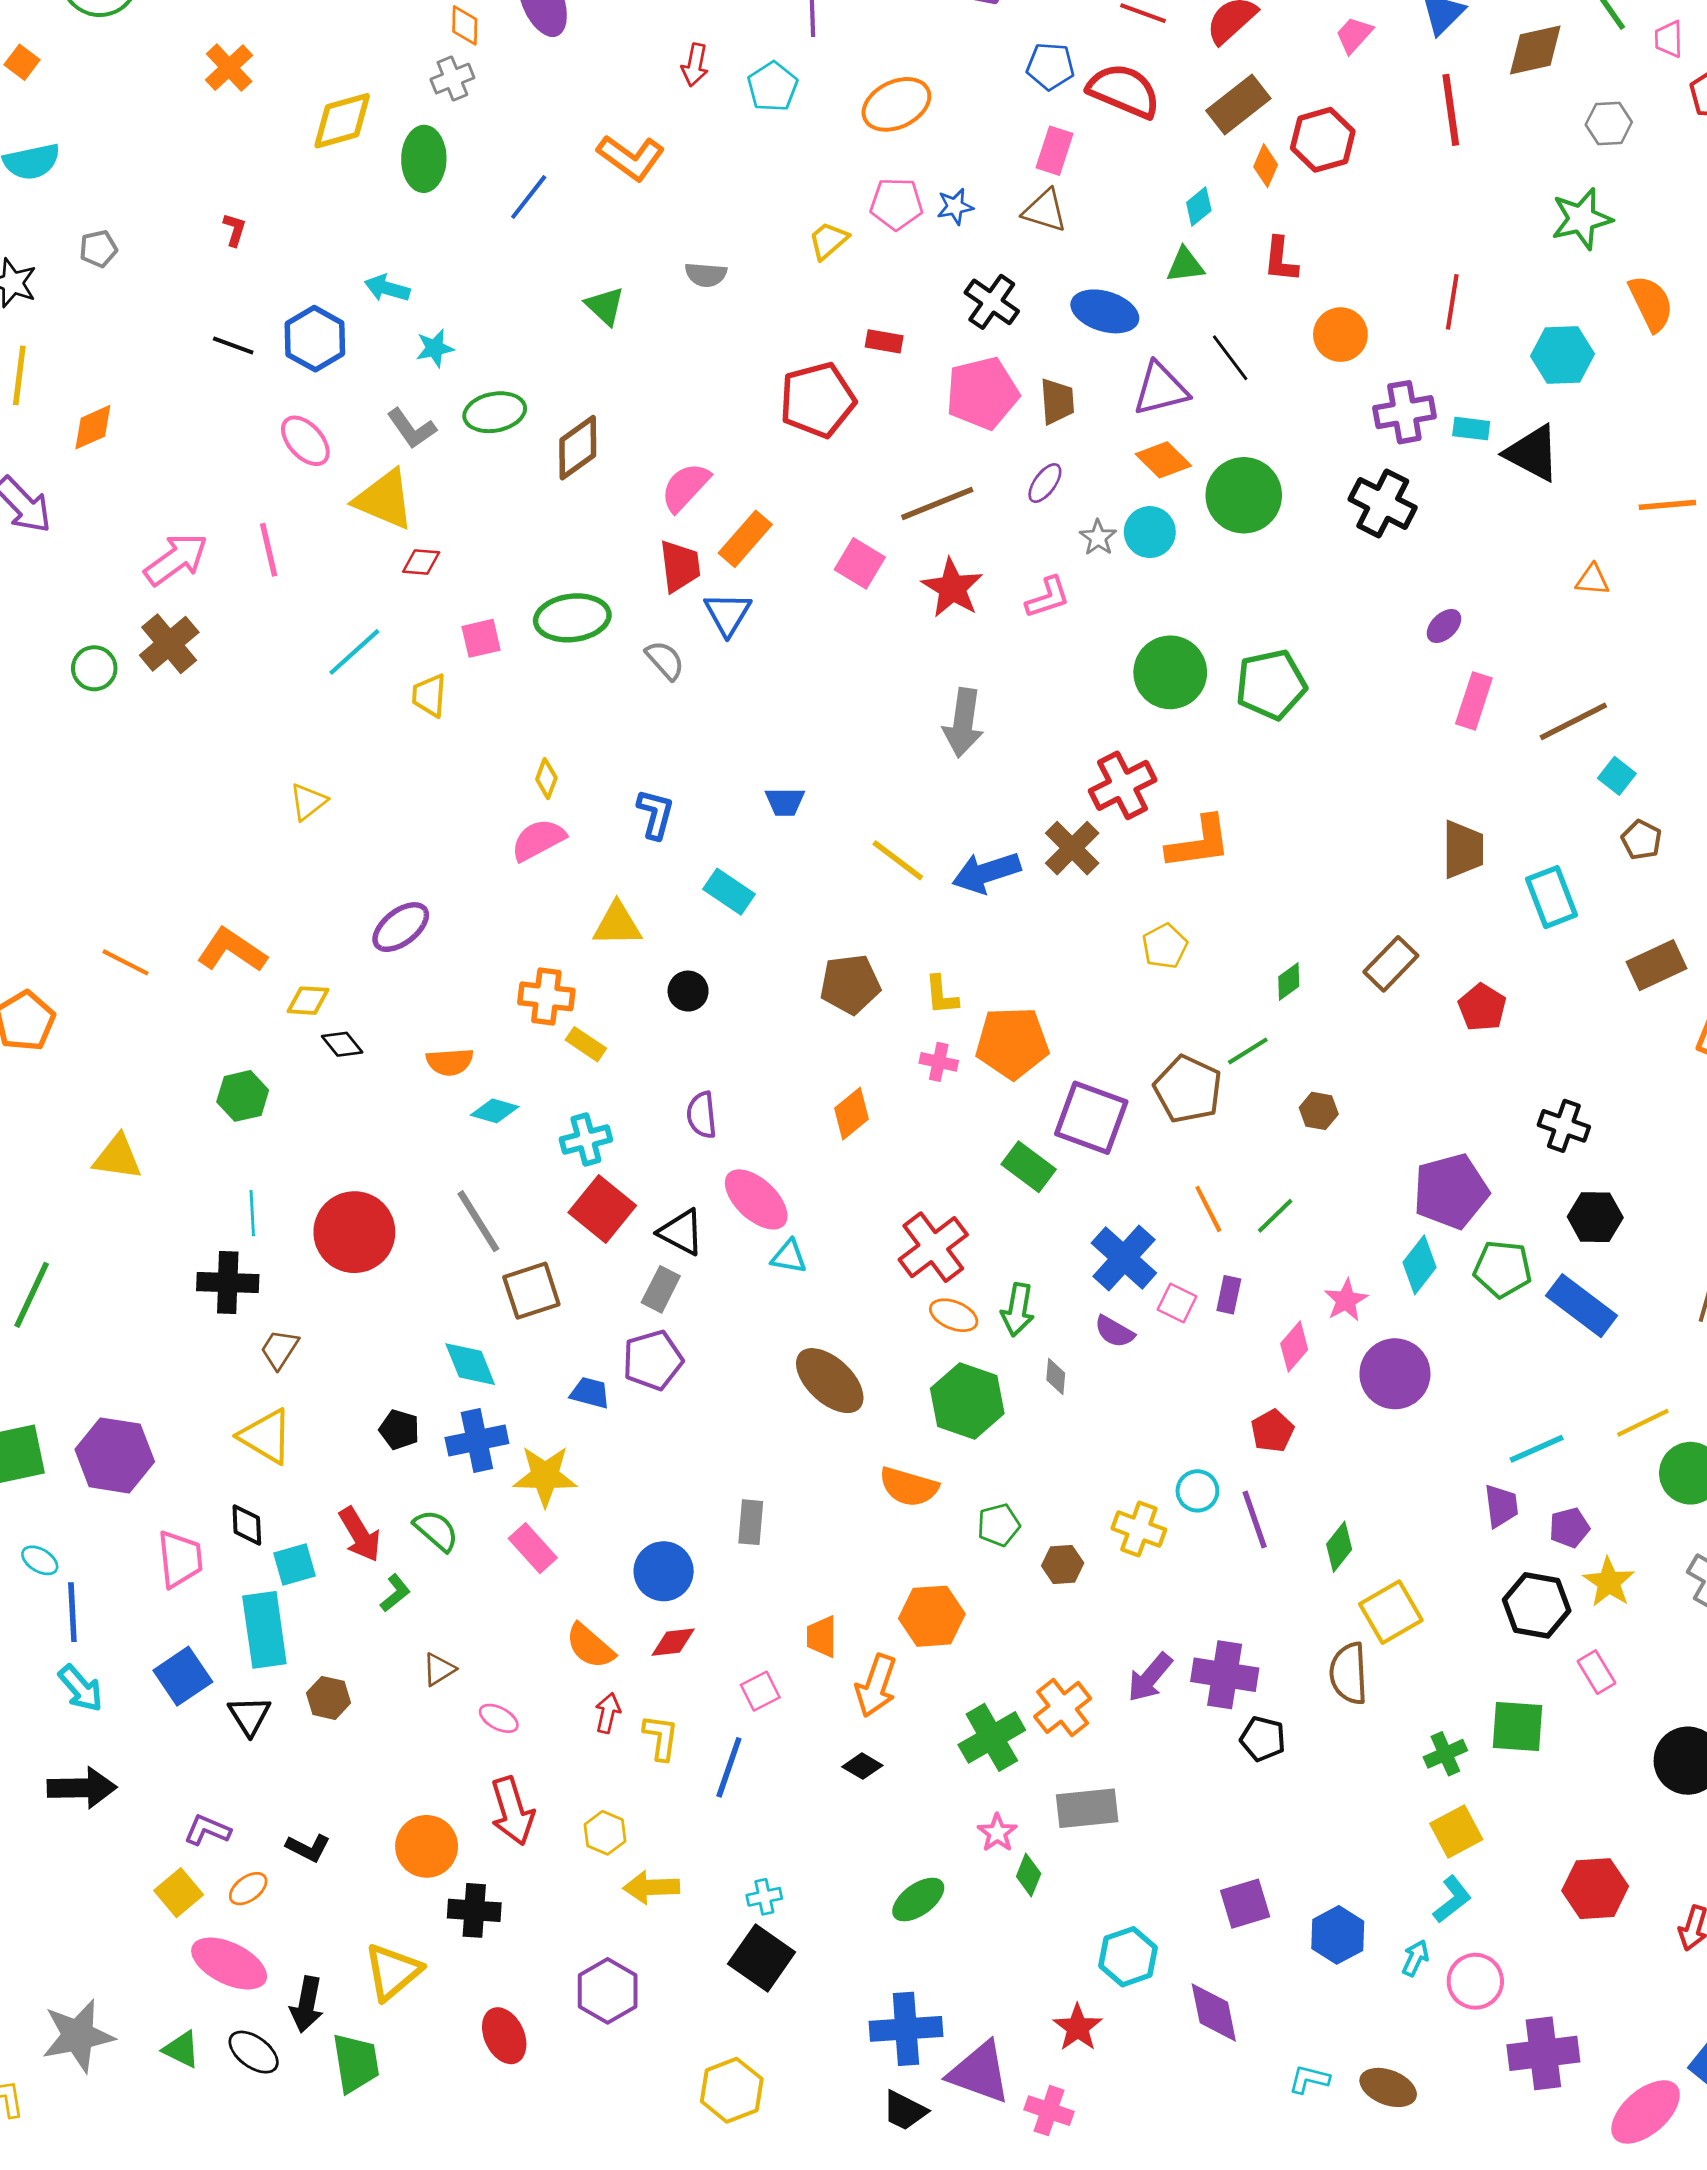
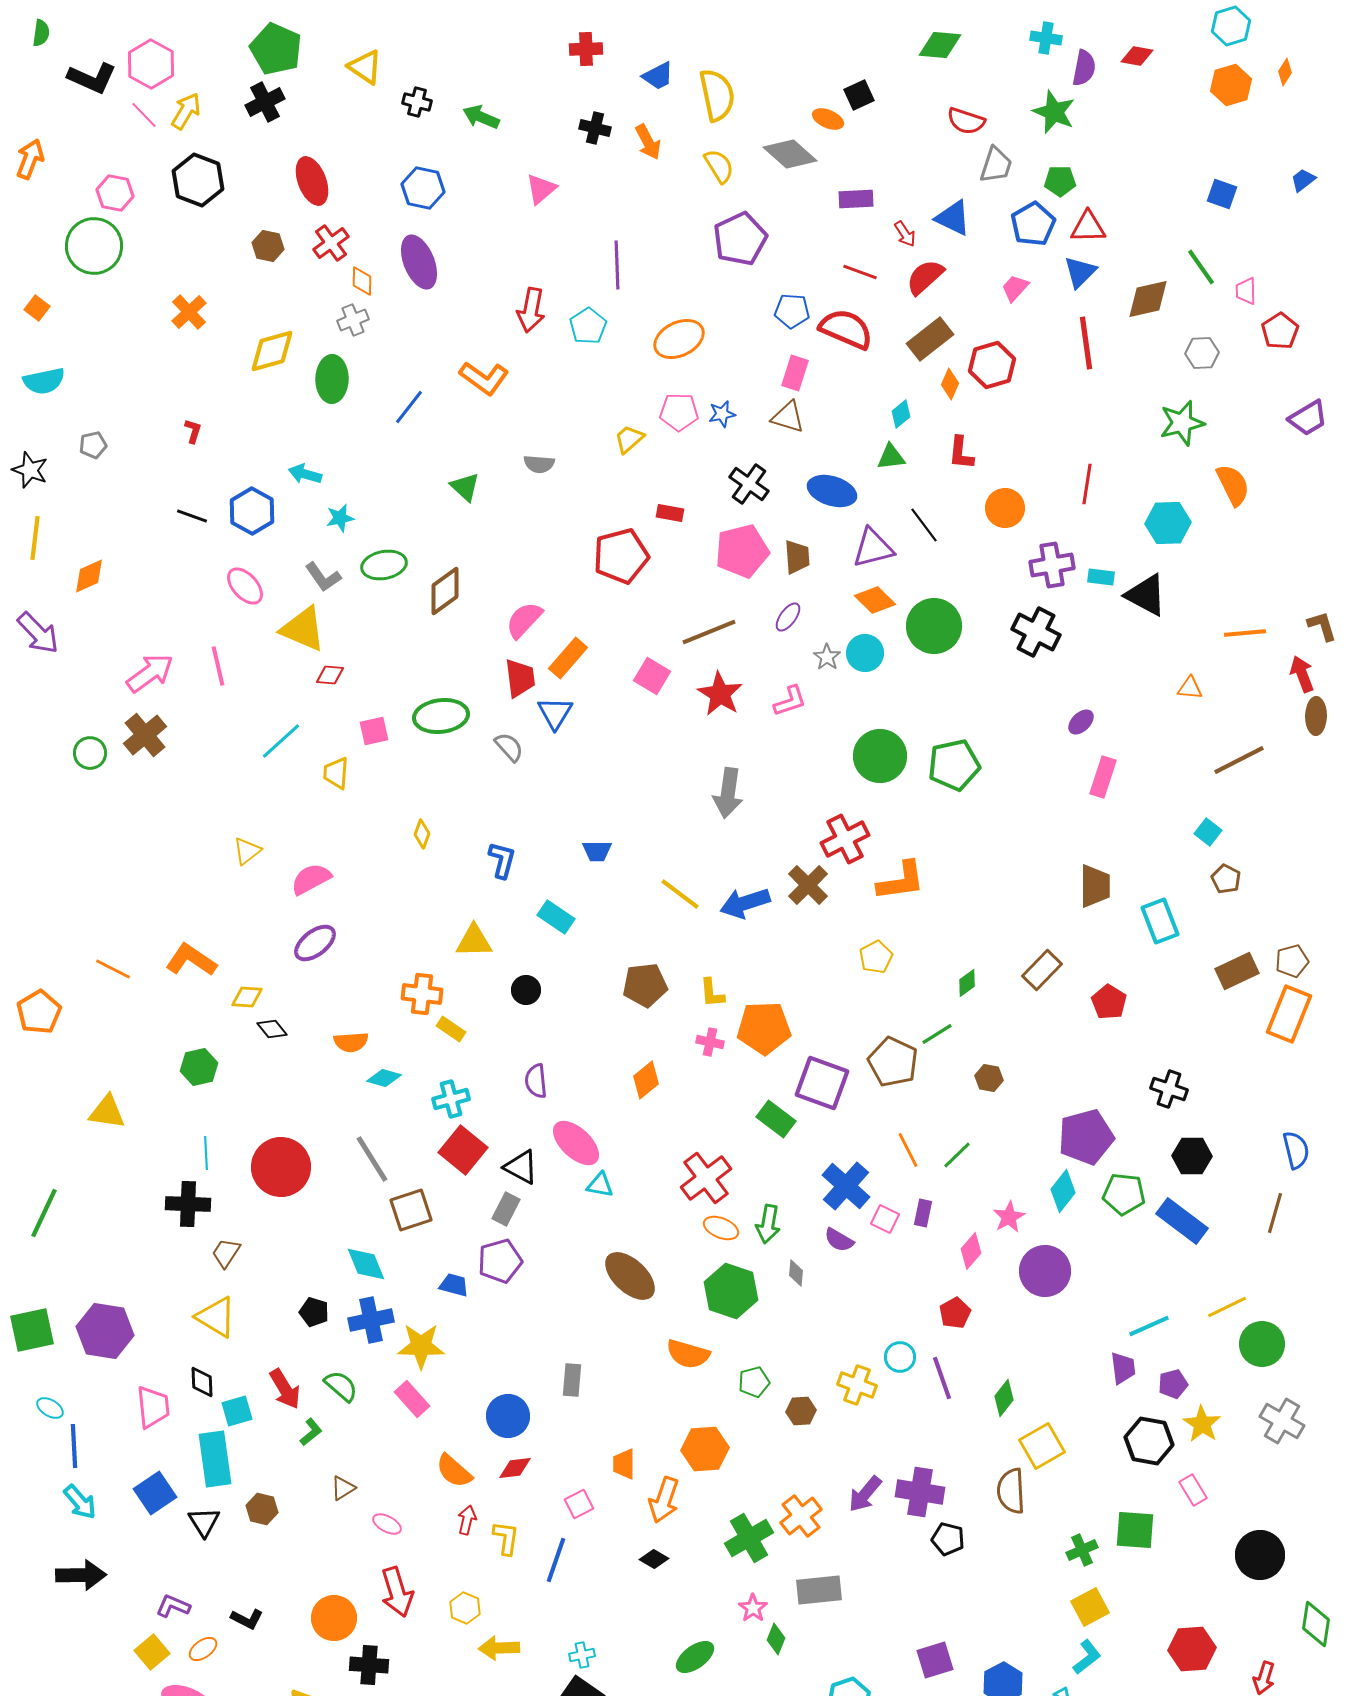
red arrow: (695, 65) -> (531, 310), size x1.4
brown line: (1573, 721) -> (1239, 760), moved
pink semicircle: (538, 840) -> (311, 879), moved

